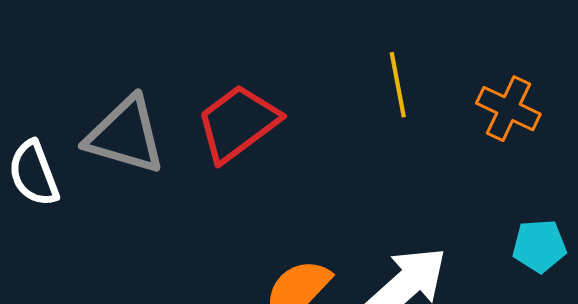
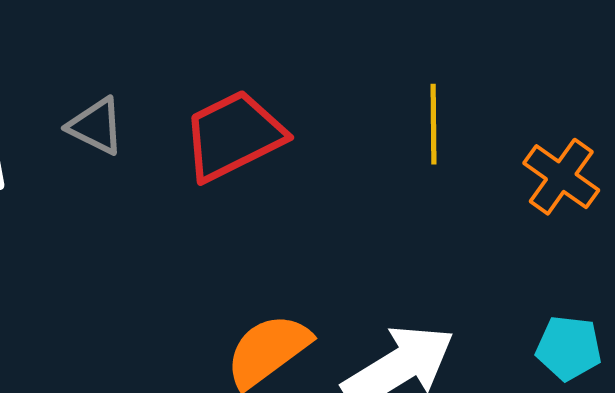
gray triangle: (125, 135) -> (96, 126), size x0.6

